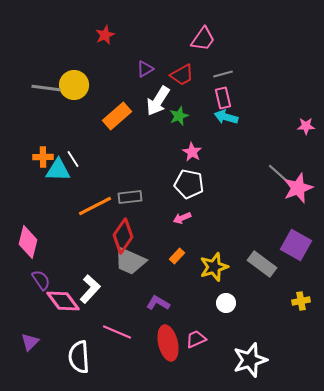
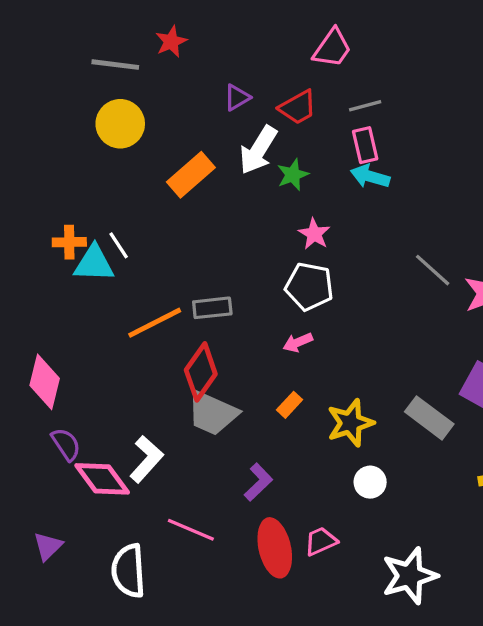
gray line: (46, 88) -> (115, 65), moved
gray line: (279, 174) -> (433, 270), moved
purple L-shape: (158, 303) -> (258, 482), turned 105

